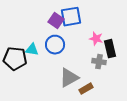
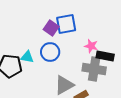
black rectangle: (110, 49) -> (105, 56), turned -66
gray cross: (99, 62) -> (94, 69), size x1.6

